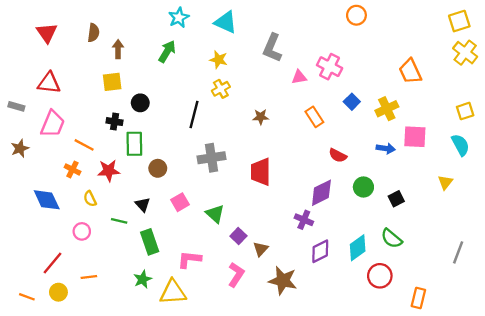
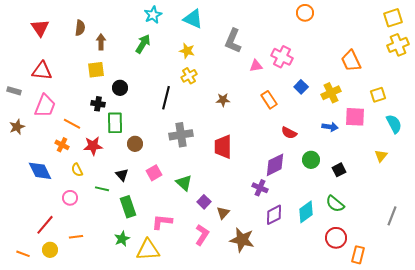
yellow cross: (465, 53) -> (398, 45), turned 30
yellow square: (465, 111) -> (378, 95), moved
red circle: (380, 276) -> (336, 238), moved

